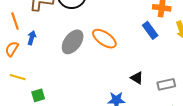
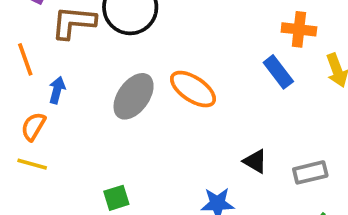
orange semicircle: (12, 49) -> (33, 127), moved
green square: (38, 95) -> (116, 198), moved

